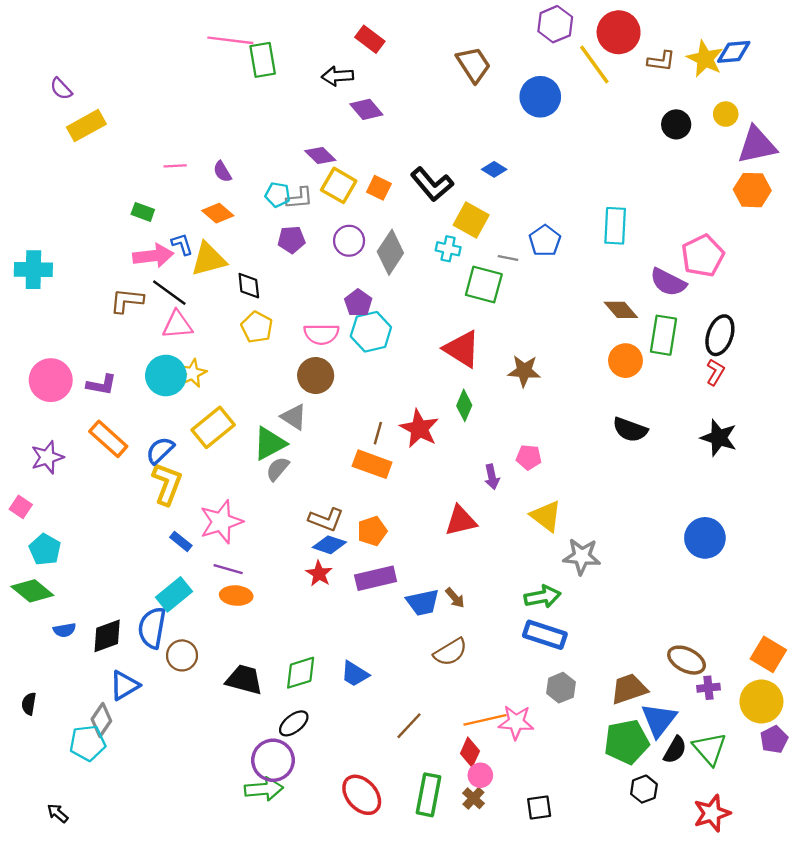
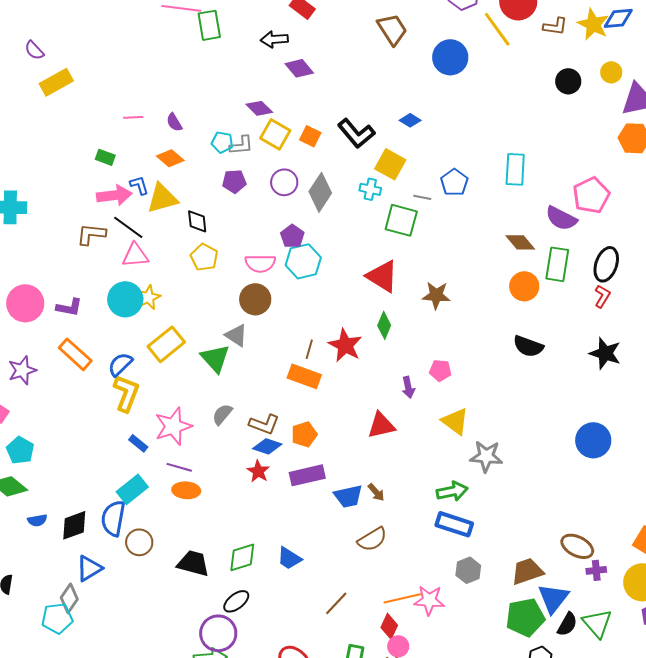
green triangle: (270, 443) -> (215, 358), turned -44
gray semicircle: (278, 469) -> (222, 414), moved

